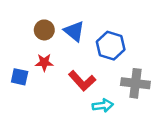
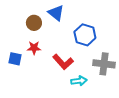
blue triangle: (74, 31) -> (56, 13), moved

